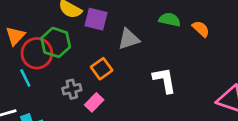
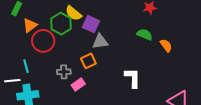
gray triangle: (129, 39) -> (100, 41), moved
green hexagon: (56, 42) -> (61, 24), moved
cyan line: (25, 78) -> (26, 66), moved

